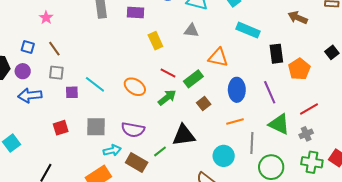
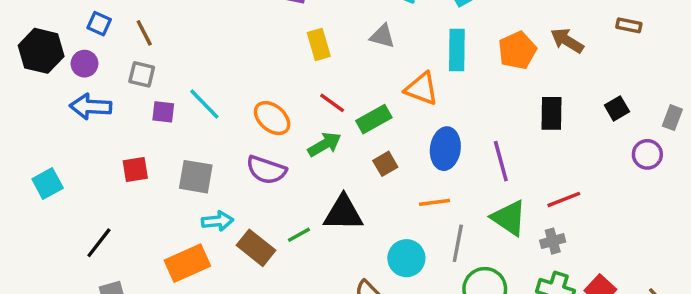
cyan rectangle: (248, 30) -> (457, 50), moved, turned 60
black rectangle: (276, 54) -> (551, 113), moved
orange pentagon: (299, 69) -> (517, 50), moved
purple semicircle: (133, 130) -> (266, 170), moved

